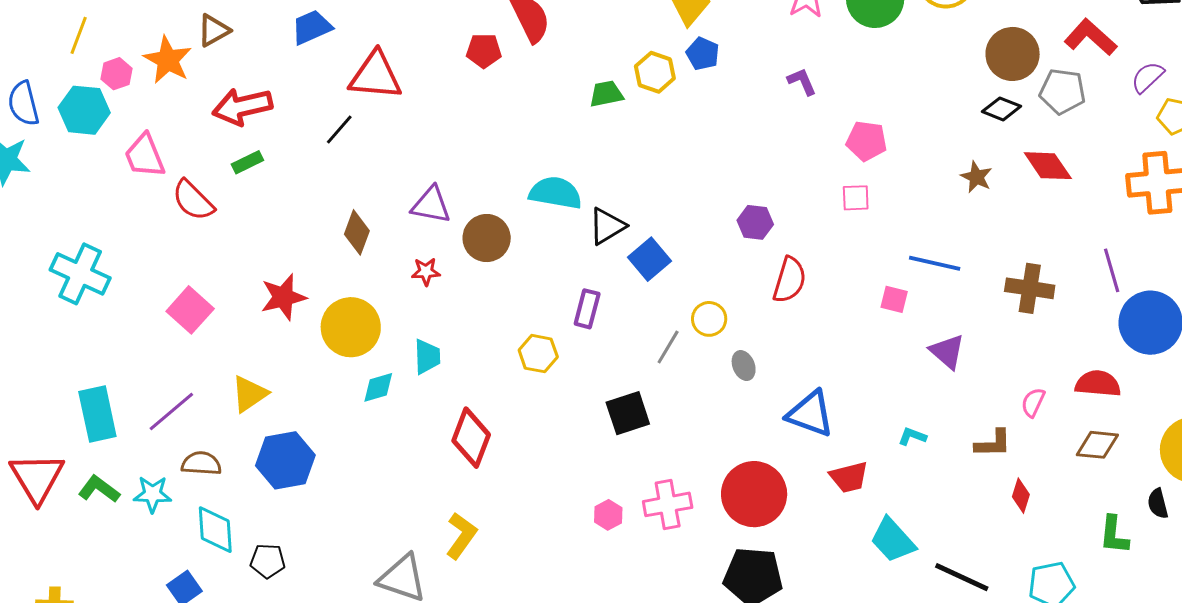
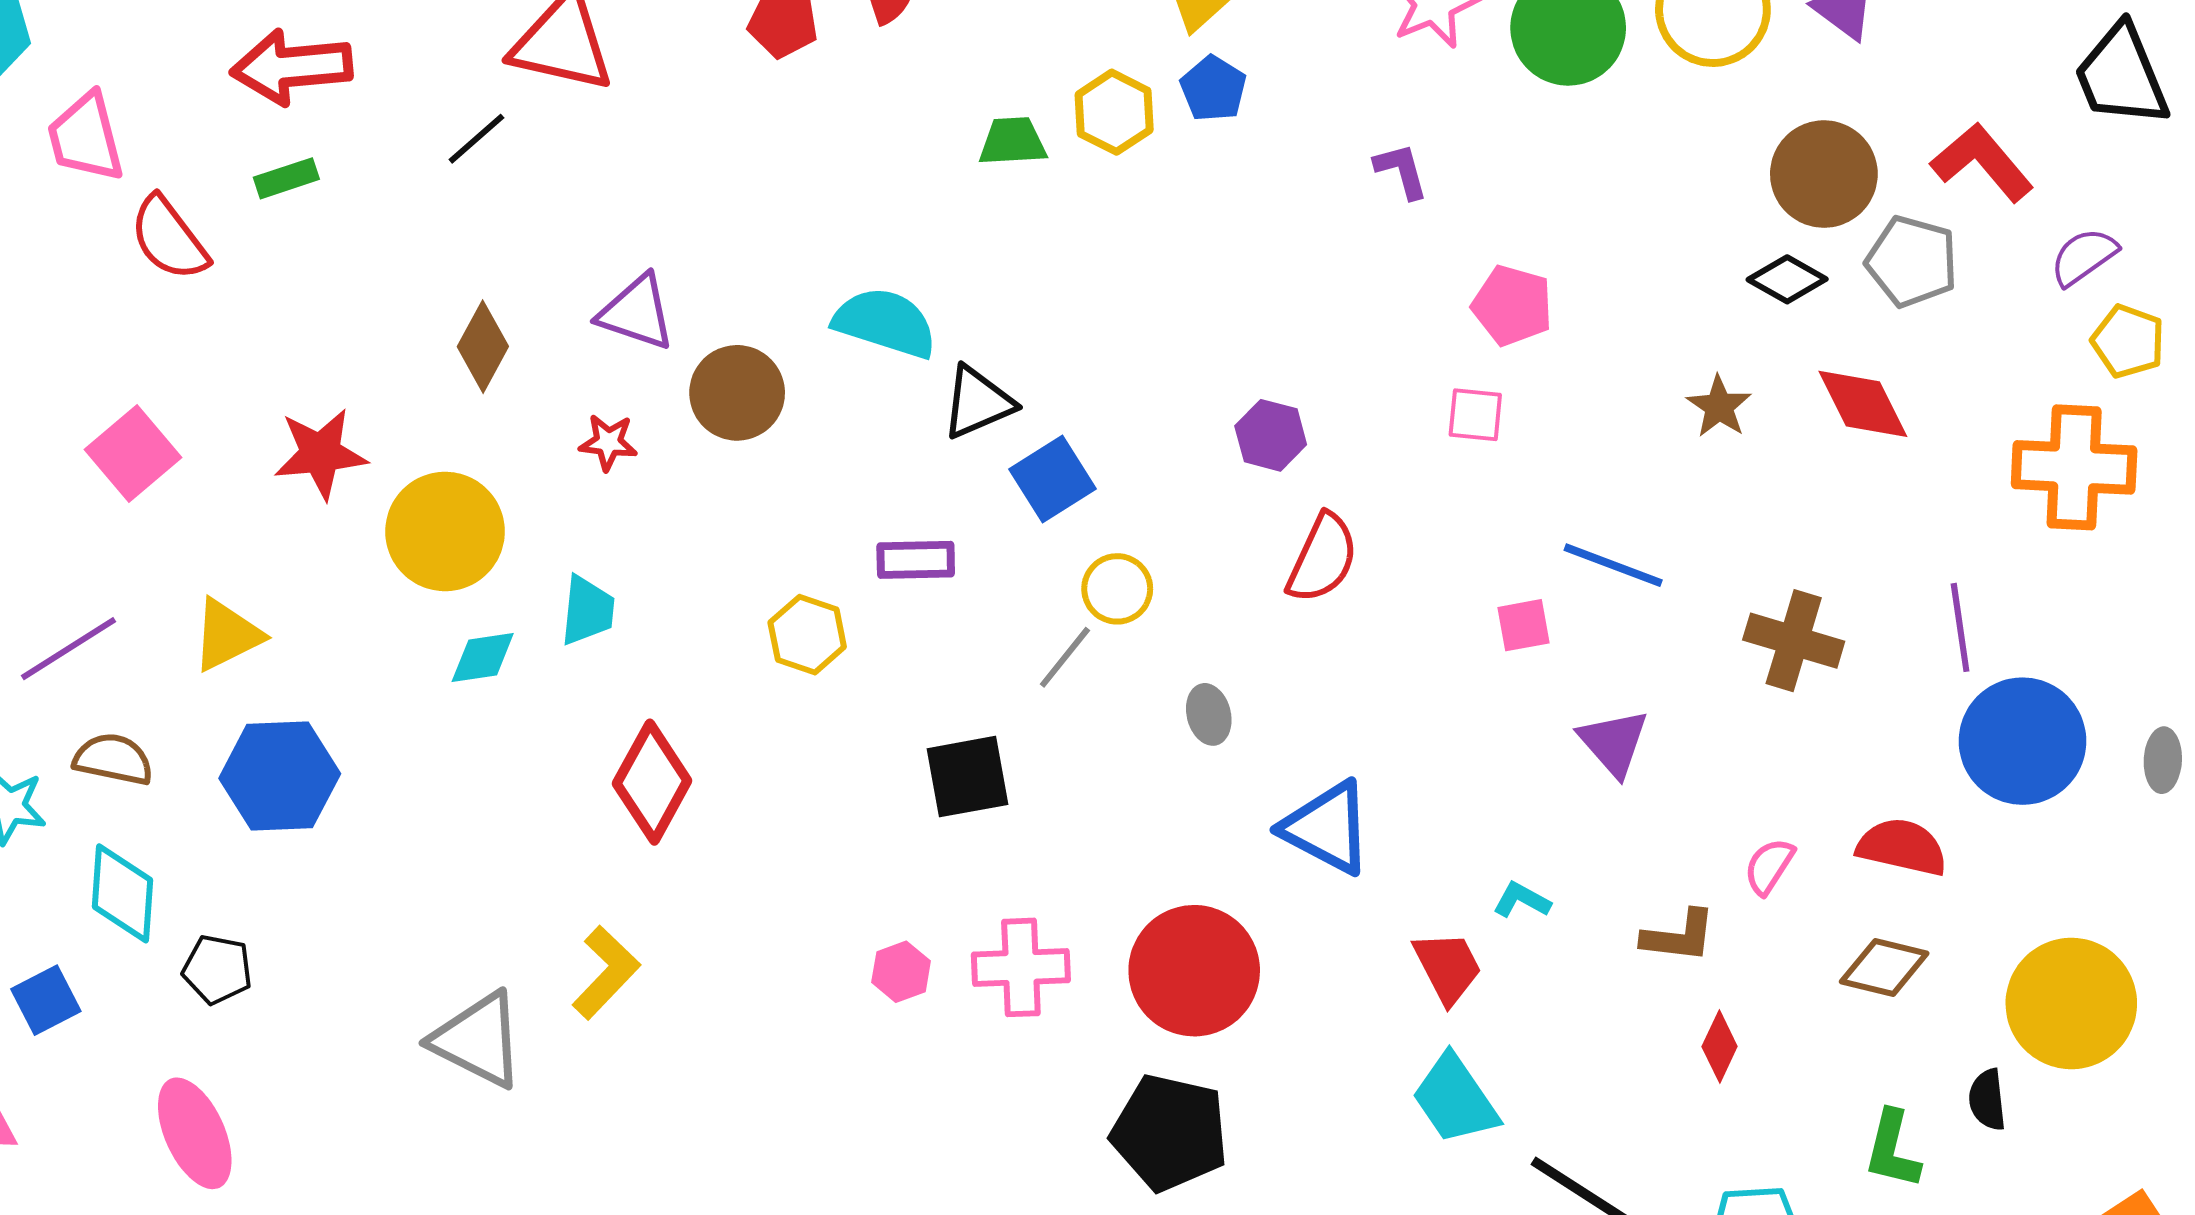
pink square: (894, 299) -> (1524, 625), turned -32
purple rectangle: (587, 309) -> (916, 560), turned 66
yellow circle: (709, 319) -> (1117, 589), moved
red trapezoid: (849, 477) -> (1448, 967), moved, turned -111

